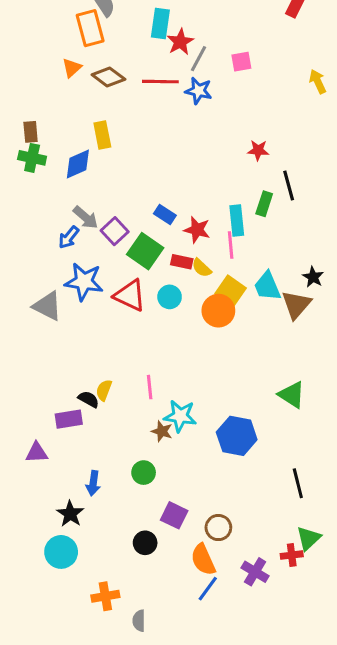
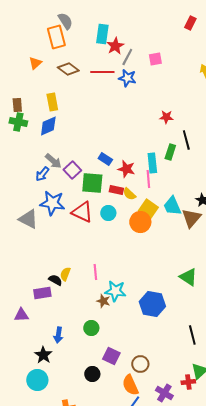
orange triangle: (72, 68) -> (35, 63), moved
yellow rectangle: (102, 135) -> (52, 102), moved
green square: (145, 251) -> (92, 183), turned -30

